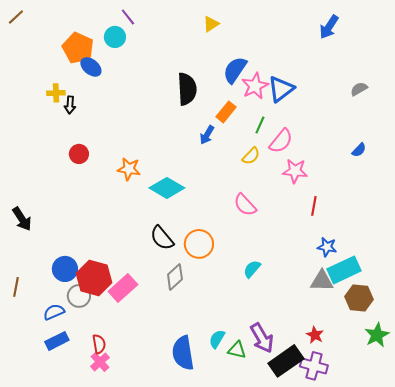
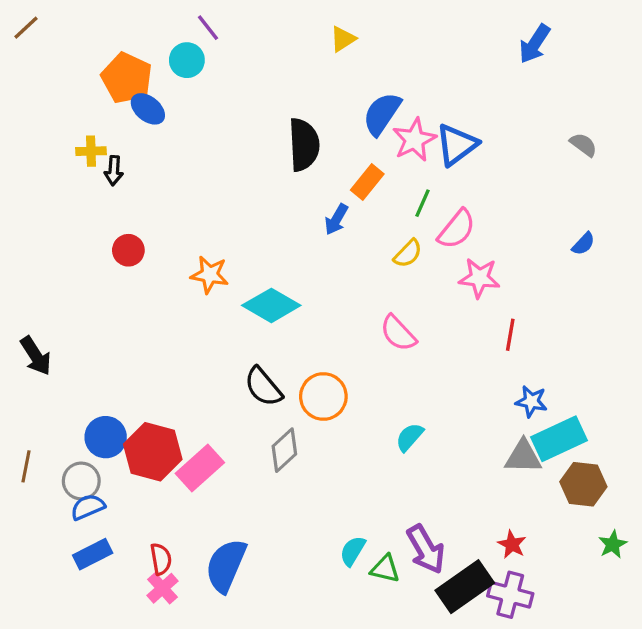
gray semicircle: (359, 89) -> (583, 145), turned 66
gray circle: (79, 296) -> (81, 481), moved
green star: (377, 335) -> (613, 544), size x0.7
blue semicircle: (183, 353) -> (226, 565), moved, turned 32

